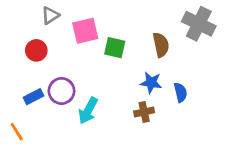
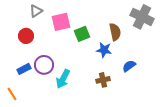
green square: (115, 48) -> (82, 34), turned -35
blue star: (151, 83) -> (104, 50), moved
blue semicircle: (180, 92) -> (129, 66), turned -112

